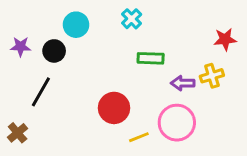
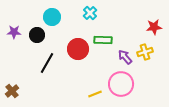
purple arrow: (183, 83) -> (125, 57), turned 49
black line: (41, 92) -> (47, 63), moved
red circle: (114, 108) -> (78, 49), moved

